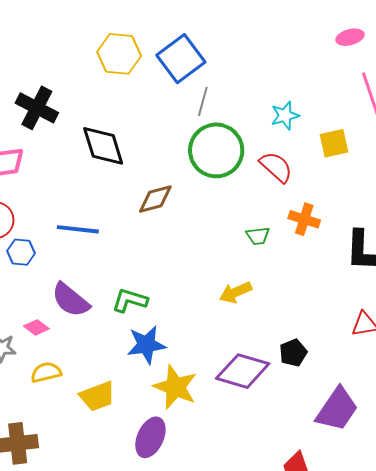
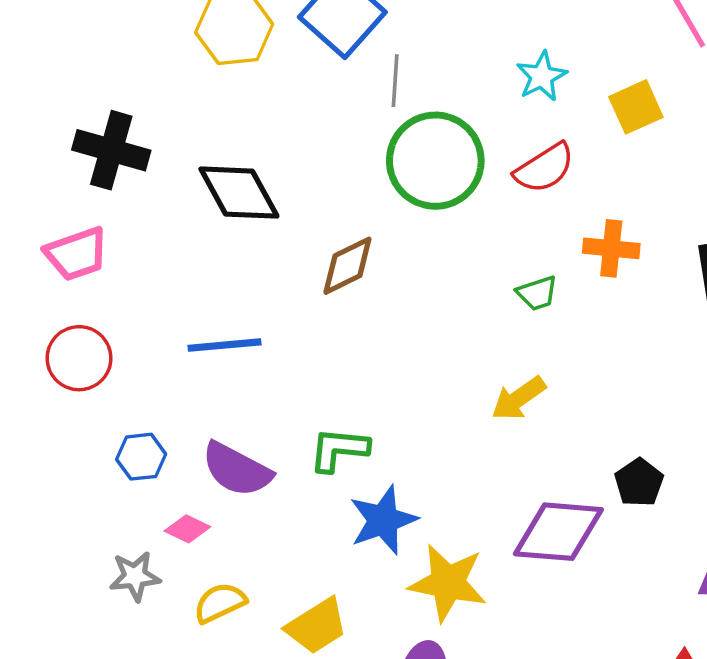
red semicircle: (276, 167) -> (544, 168), turned 117
blue hexagon: (21, 252) -> (141, 457), moved

